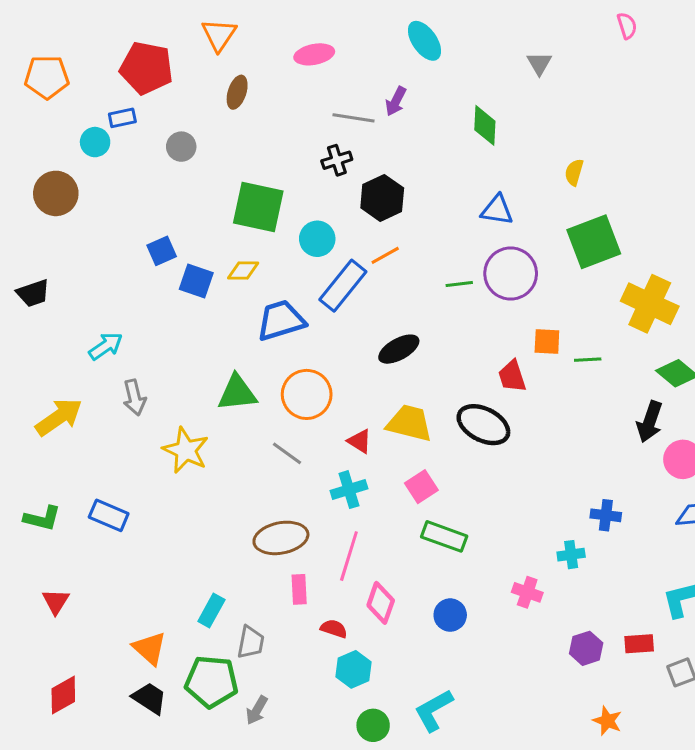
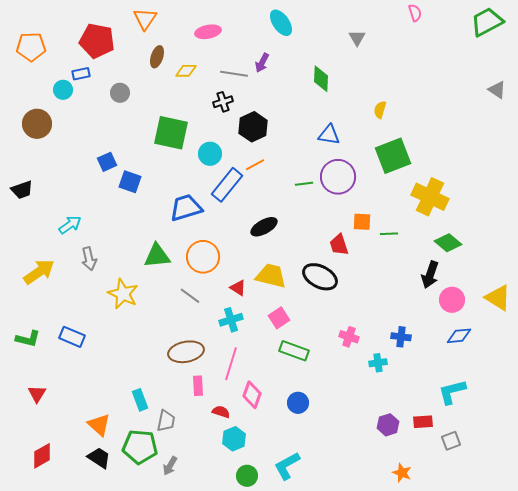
yellow diamond: (243, 270) -> (186, 71), moved
pink cross: (527, 592) -> (349, 337), moved
cyan rectangle: (211, 610) -> (140, 400), turned -50

